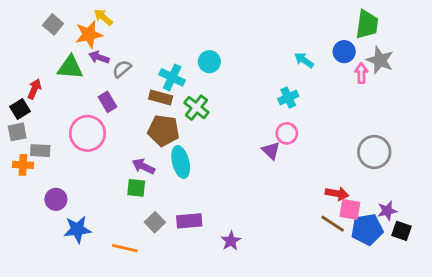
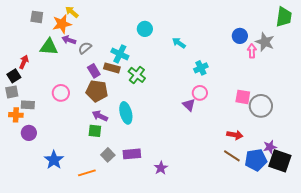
gray square: (53, 24) -> (37, 17), turned -32
green trapezoid: (367, 24) -> (284, 17), moved
cyan arrow: (304, 60) -> (179, 43), moved
cyan circle: (209, 62) -> (145, 29), moved
purple rectangle: (108, 102) -> (94, 71), moved
brown pentagon: (163, 130) -> (97, 91), moved
pink circle: (87, 133) -> (61, 93), size x0.7
purple circle: (56, 199) -> (29, 133), moved
pink square: (350, 209) -> (243, 97), moved
blue star: (77, 229) -> (54, 160), turned -30
black square: (401, 231) -> (280, 161), size x1.6
orange line: (125, 248) -> (87, 173), turned -30

